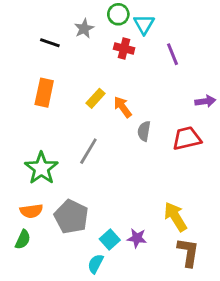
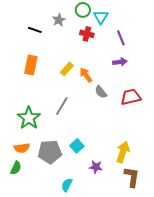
purple arrow: (205, 101) -> (120, 62), moved
gray semicircle: (144, 131) -> (101, 92), turned -48
gray pentagon: (71, 217) -> (50, 152), turned -30
yellow arrow: (175, 217) -> (123, 152), turned 50
cyan square: (110, 240) -> (77, 146), moved

